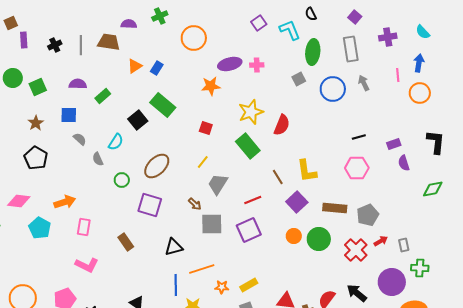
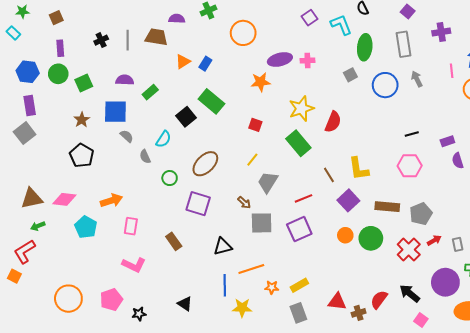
purple rectangle: (24, 40) -> (60, 48), moved
blue square: (69, 115) -> (115, 112), size x1.4

